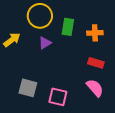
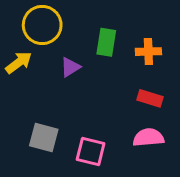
yellow circle: (40, 16) -> (42, 25), moved
pink semicircle: (95, 88) -> (148, 137), turned -54

